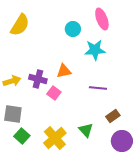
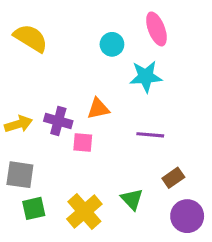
yellow semicircle: (20, 25) -> (31, 38), turned -90
pink square: (54, 93) -> (83, 142), turned -32
green square: (22, 136) -> (34, 208), turned 35

